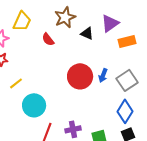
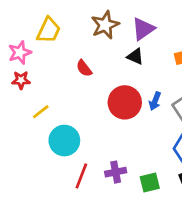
purple triangle: (110, 23) -> (143, 29), moved
black triangle: (87, 33) -> (135, 56), moved
red semicircle: (48, 39) -> (84, 68), moved

